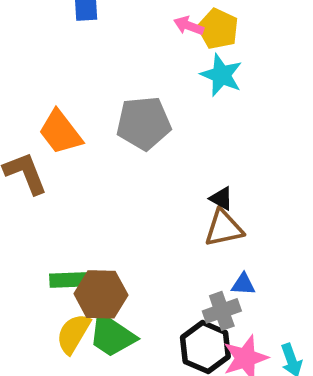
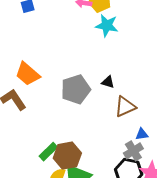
gray pentagon: (144, 123) -> (76, 89), moved
black triangle: (221, 199) -> (108, 82), moved
green rectangle: (68, 280) -> (48, 152), turned -30

